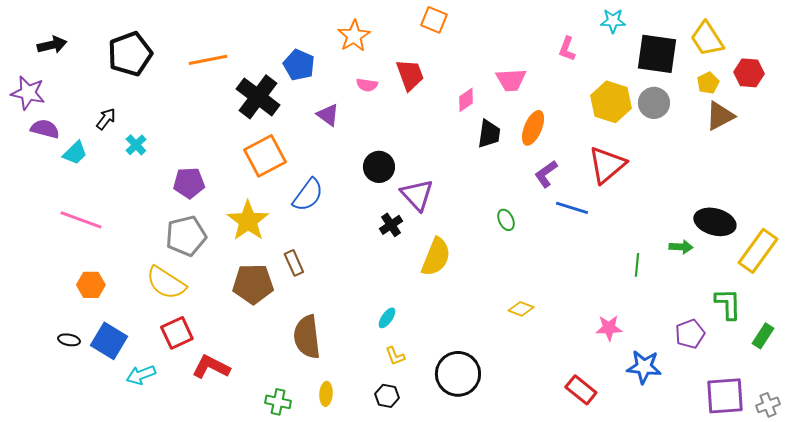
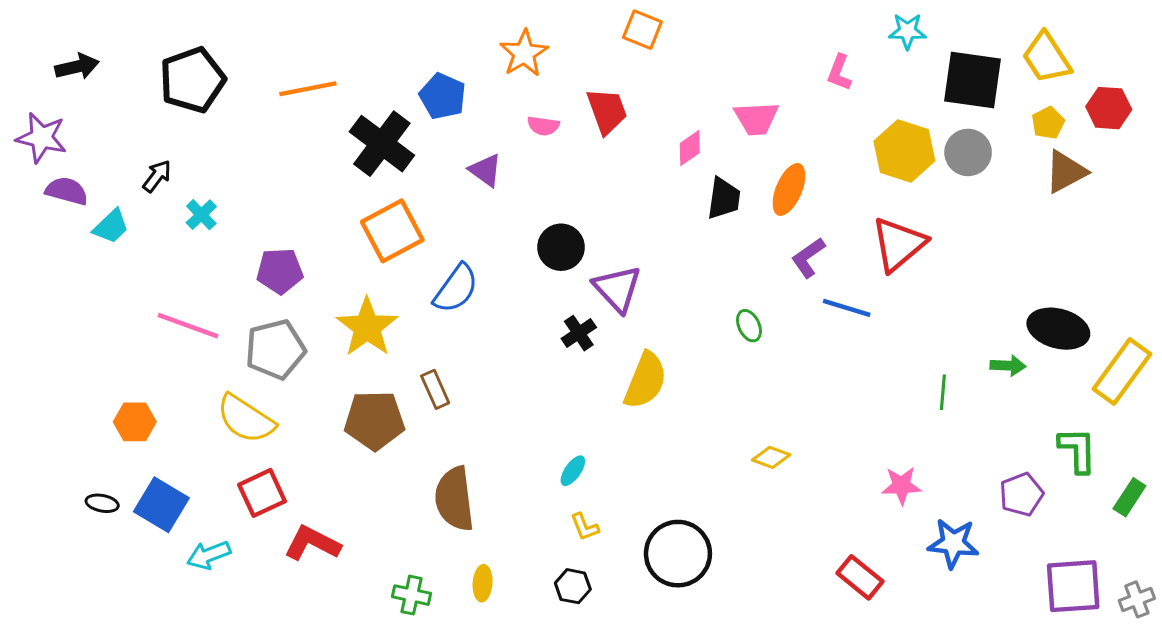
pink line: (81, 220) -> (188, 326), moved

